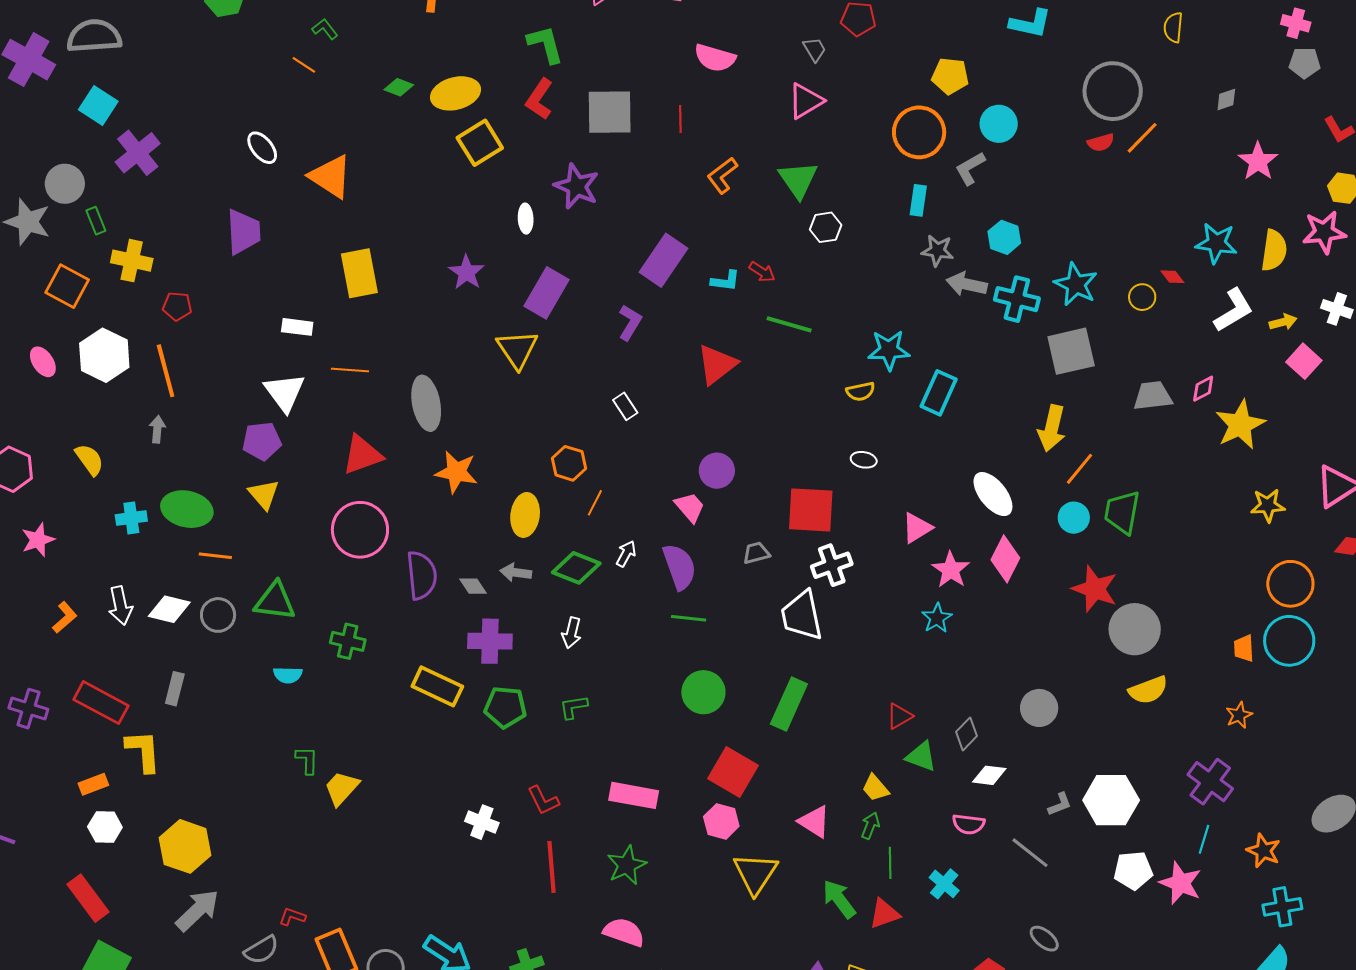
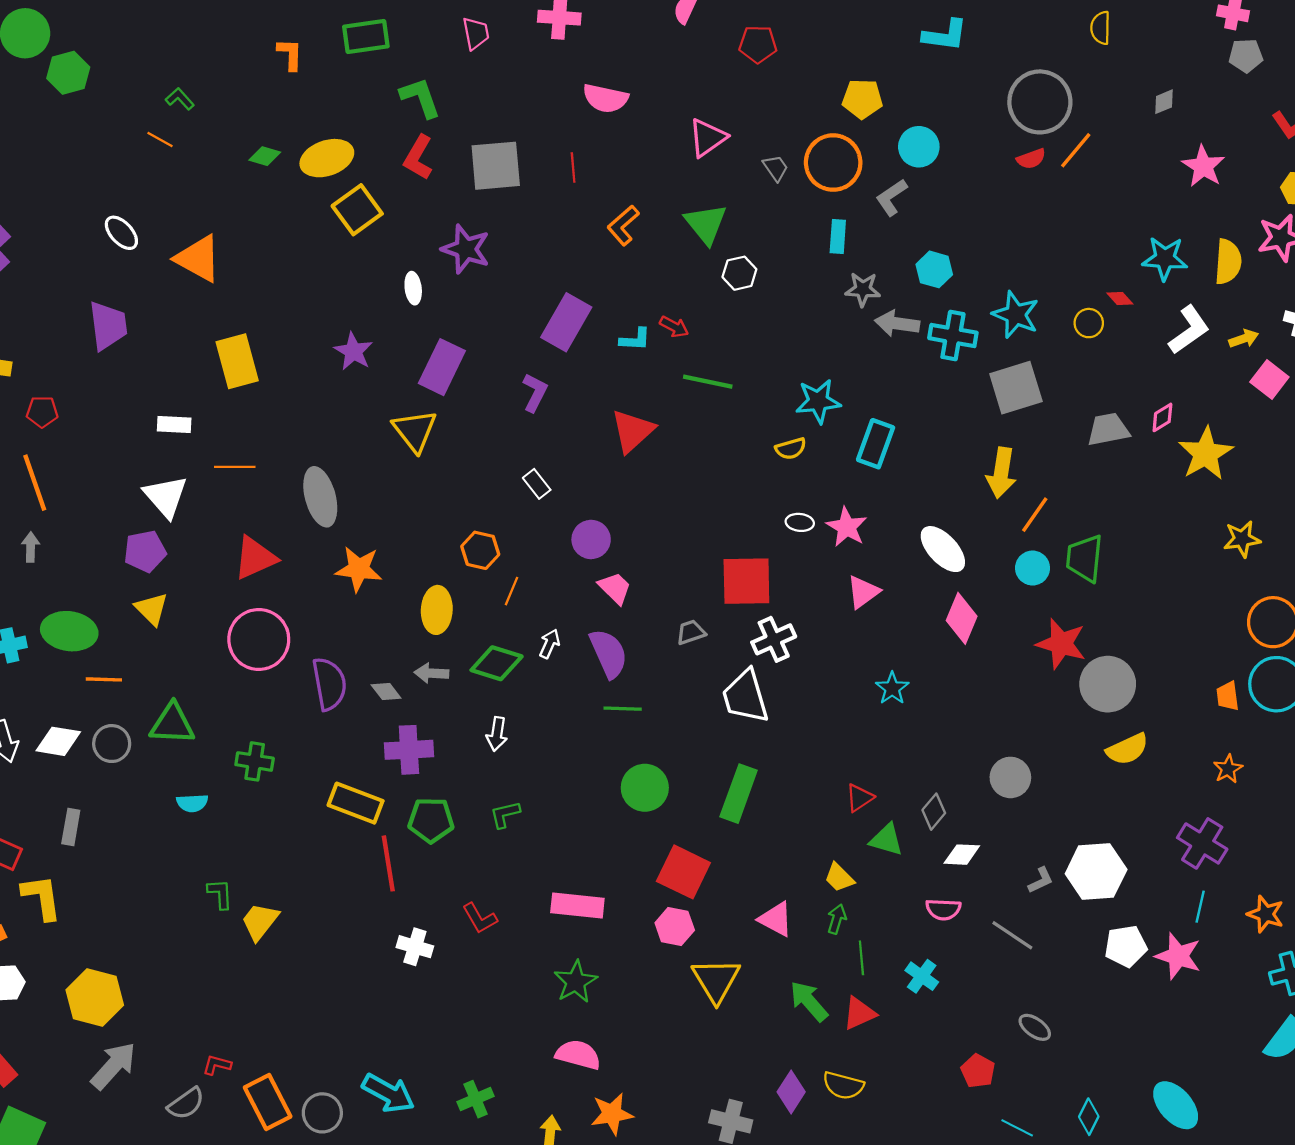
gray trapezoid: (815, 49) -> (776, 168), moved
purple circle: (717, 471) -> (591, 539), moved
pink star: (951, 570) -> (847, 527), moved
red line: (551, 867) -> (388, 863), moved

